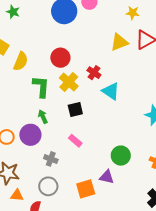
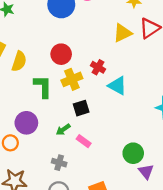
yellow cross: (69, 82) -> (72, 79), turned 30
green arrow: (43, 117) -> (63, 129), moved, turned -96
purple circle: (30, 135) -> (26, 123), moved
purple triangle: (107, 177) -> (146, 172), moved, turned 42

